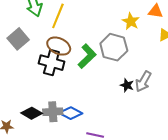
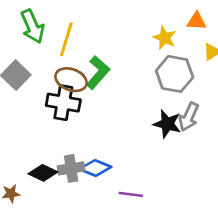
gray hexagon: (114, 47) -> (175, 74), moved
green L-shape: (87, 56) -> (98, 72), moved
black star: (127, 85) -> (167, 124), size x1.5

